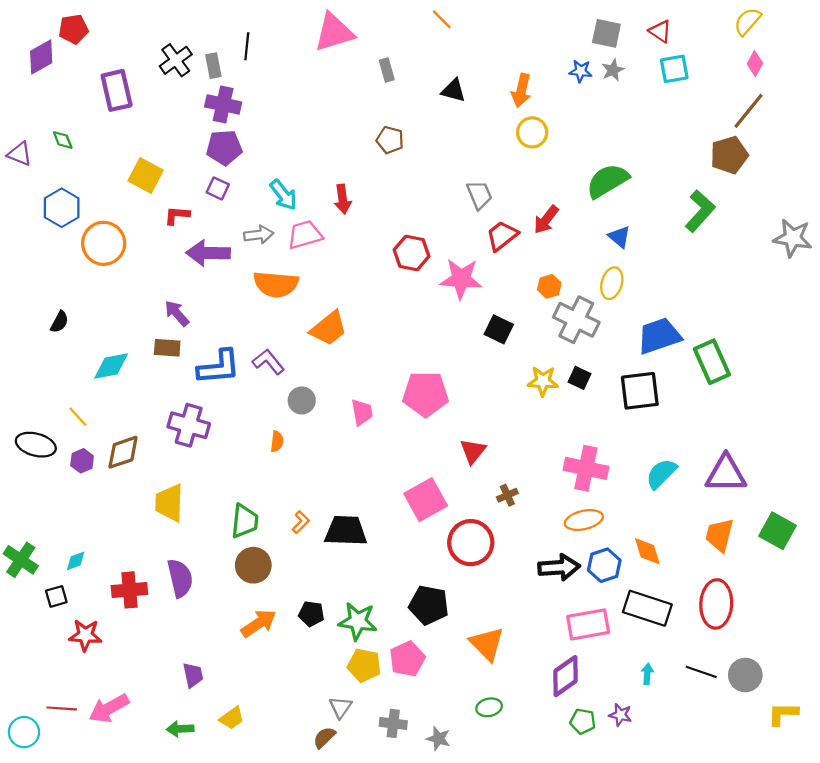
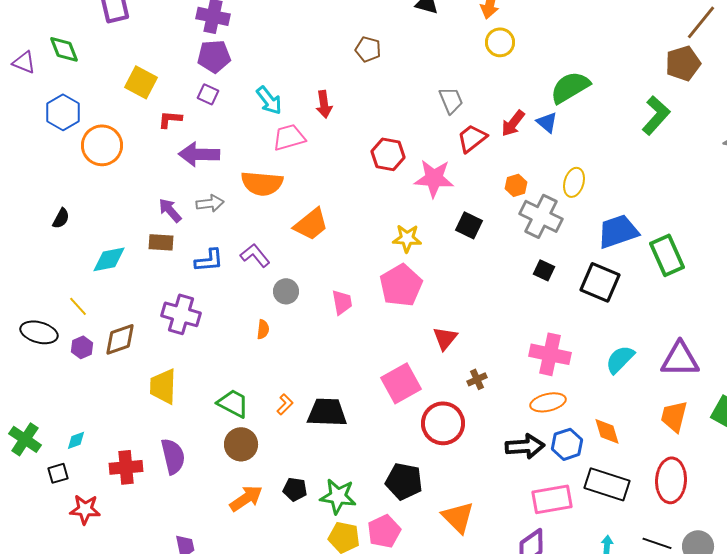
green diamond: (63, 140) -> (64, 49), size x1.5
gray arrow: (259, 235) -> (210, 203), moved
blue triangle: (619, 237) -> (547, 122), moved
blue L-shape: (219, 367) -> (209, 260), size x0.7
yellow star: (543, 381) -> (407, 238), moved
black square: (640, 391) -> (600, 282), turned 30
pink pentagon: (426, 394) -> (401, 285), turned -30
green trapezoid: (245, 521) -> (233, 403), turned -68

